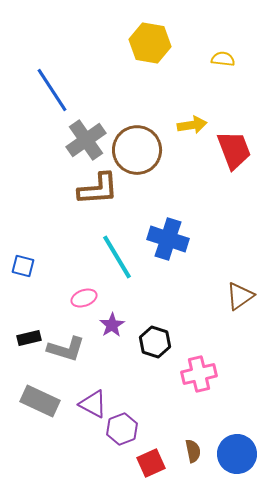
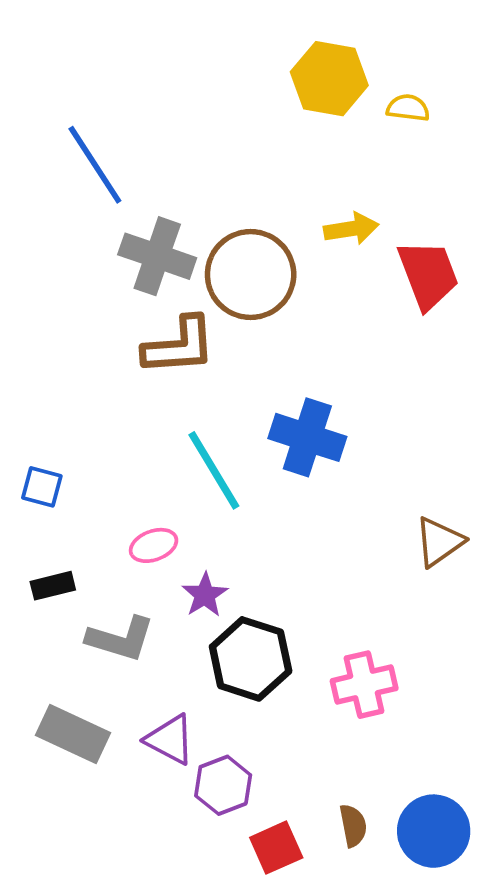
yellow hexagon: (150, 43) -> (329, 79), moved
gray cross: (86, 140) -> (157, 256), turned -36
black rectangle: (29, 338) -> (53, 586), moved
black hexagon: (155, 342) -> (251, 659), moved, size x1.4

